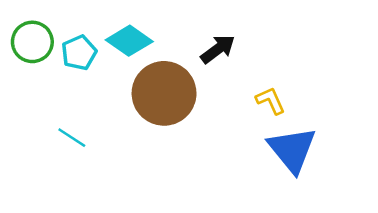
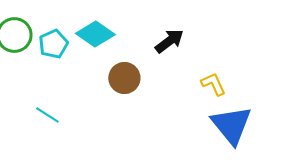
brown circle: (164, 93) -> (124, 78), size x0.6

